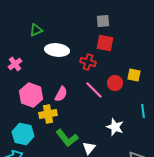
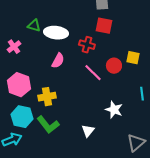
green triangle: (36, 30) -> (34, 26), moved, turned 40
pink semicircle: (61, 94) -> (58, 61), moved
pink hexagon: (31, 95) -> (19, 85), moved
green L-shape: (67, 138) -> (48, 125), moved

